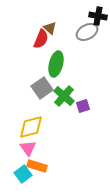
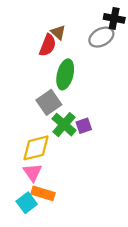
green cross: (64, 96) -> (64, 125), moved
purple square: (83, 106) -> (84, 126), moved

